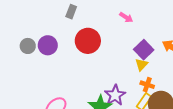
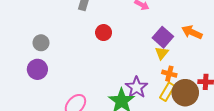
red circle: (88, 41) -> (104, 33), size x0.6
purple circle: (48, 45) -> (37, 69), moved

